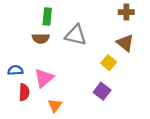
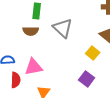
gray triangle: (76, 35) -> (63, 28), turned 30
pink triangle: (44, 78) -> (34, 67), turned 30

